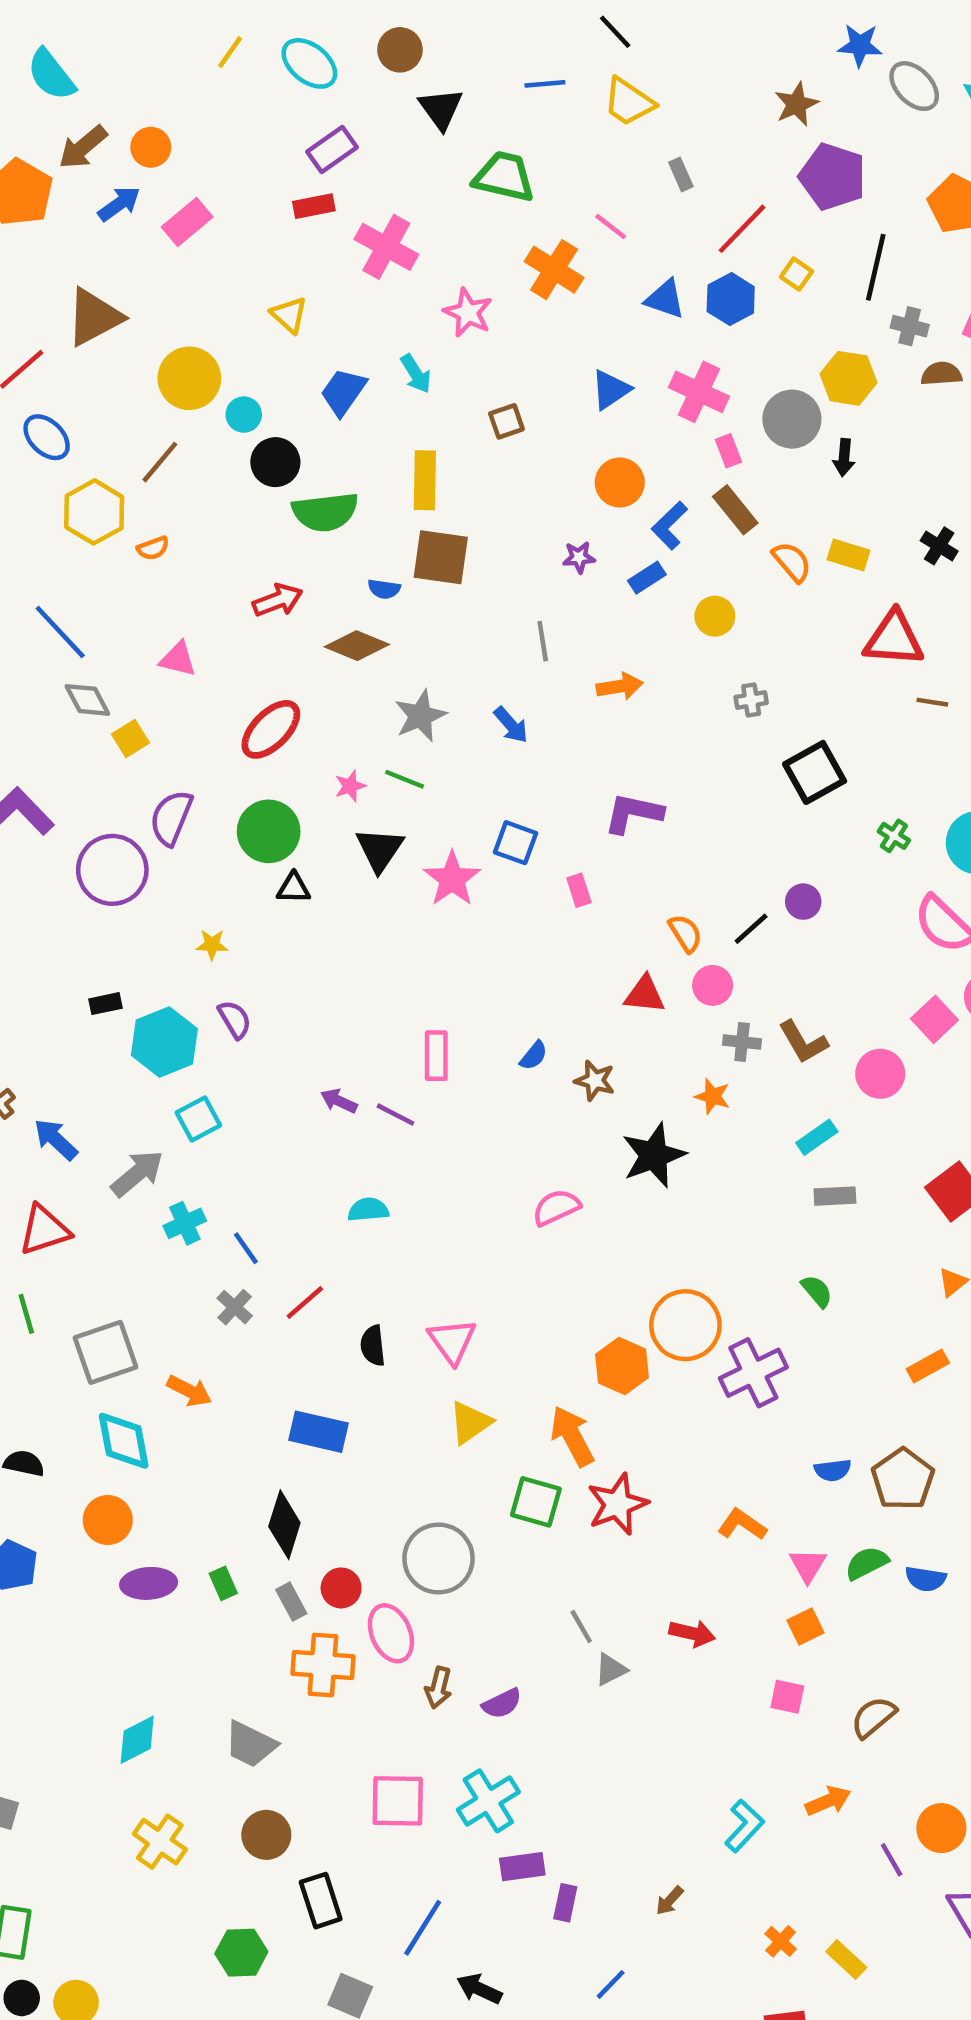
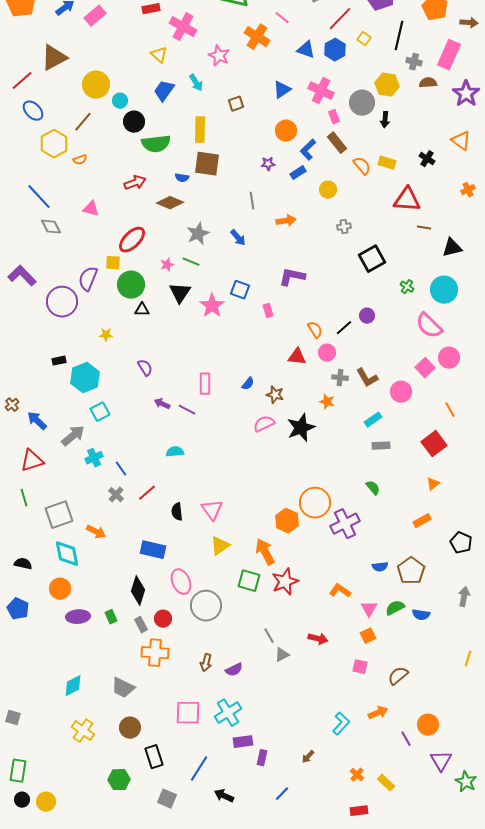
yellow triangle: (289, 315) -> (159, 55), moved
yellow square: (130, 738) -> (113, 263), moved, turned 35
purple semicircle: (235, 1019) -> (145, 368), moved
pink semicircle: (556, 1207) -> (264, 424), moved
pink ellipse: (391, 1633) -> (181, 582), moved

